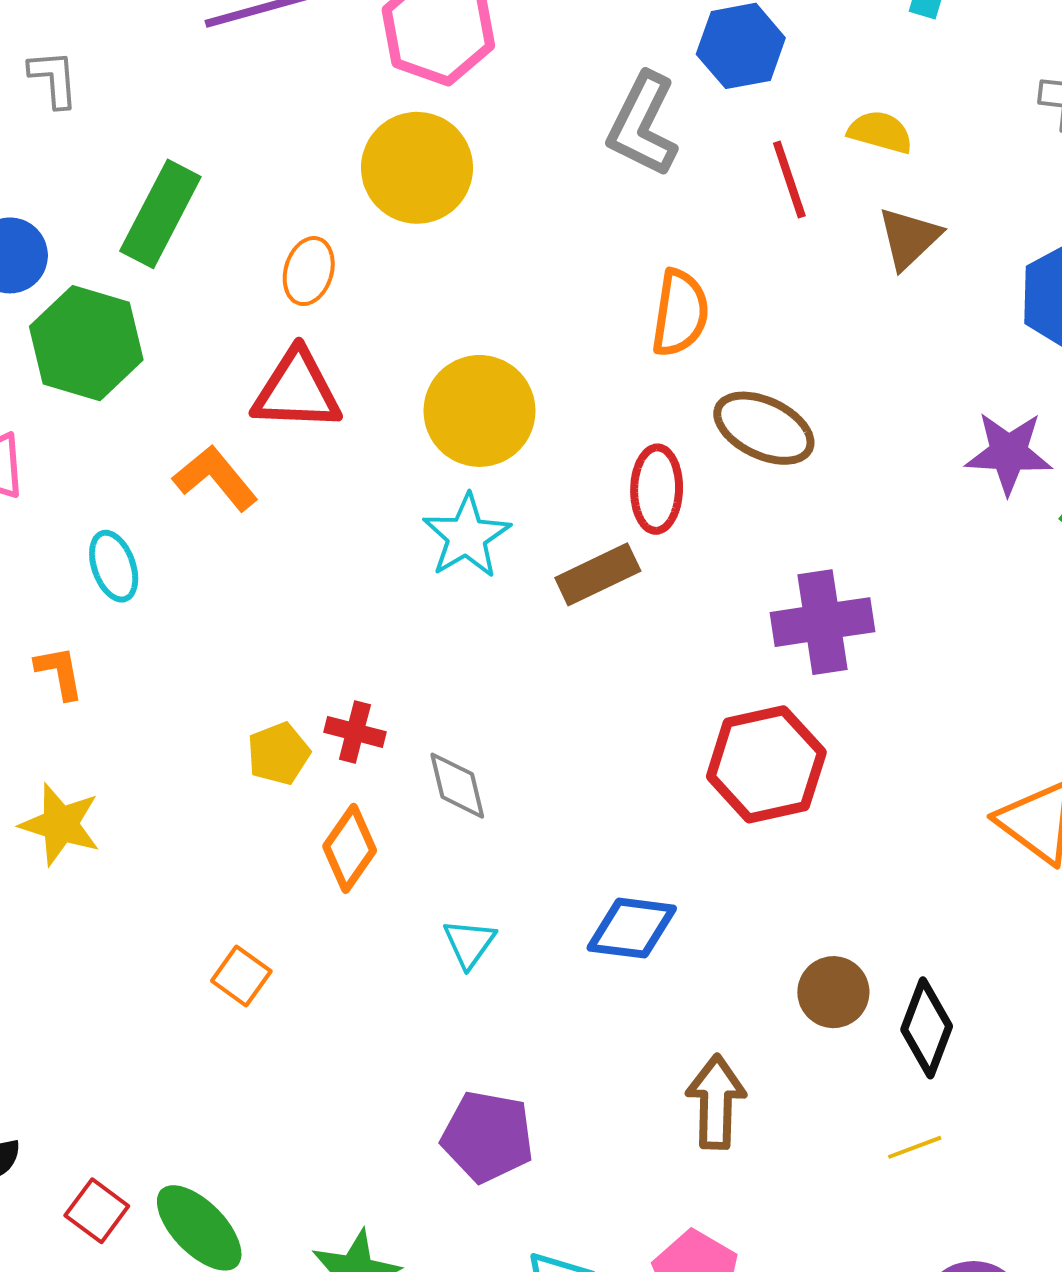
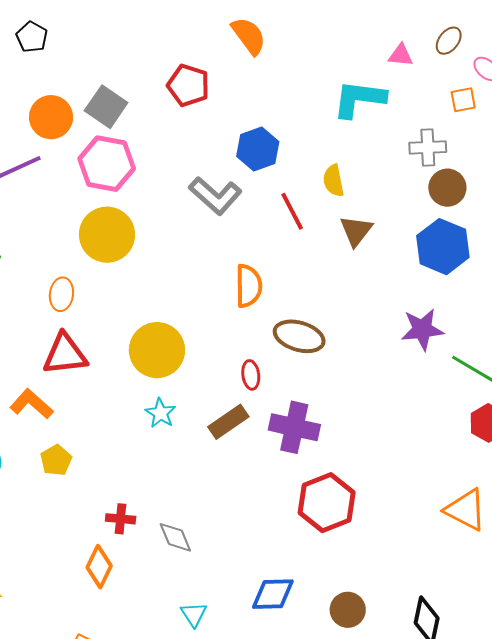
gray L-shape: (643, 125) -> (215, 196), turned -66
yellow semicircle: (880, 132) -> (333, 181), turned -108
red ellipse: (657, 489) -> (251, 375), size x0.7
cyan star: (467, 536) -> (160, 413), size x0.7
purple cross: (822, 622) -> (294, 427), moved, turned 30
yellow pentagon: (279, 754) -> (56, 460), moved
orange diamond: (350, 848) -> (99, 567), moved
brown circle: (833, 992) -> (348, 610), moved

